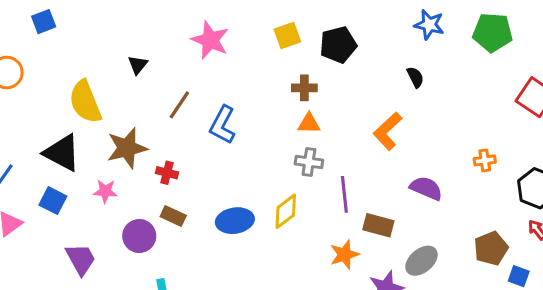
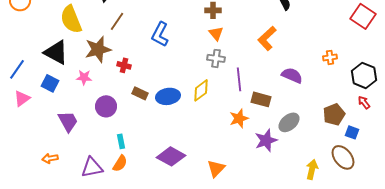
brown line: (179, 105) -> (117, 21), moved
orange triangle: (309, 123) -> (216, 33), turned 49
brown rectangle: (173, 216) -> (140, 93), moved

